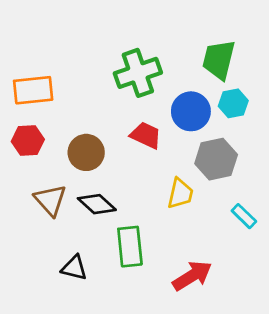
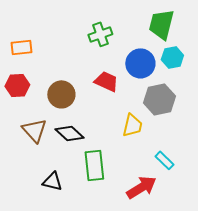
green cross: (138, 73) -> (100, 34), size x0.7
orange rectangle: (33, 90) -> (21, 47), size x0.7
cyan rectangle: (244, 216) -> (164, 160), moved

